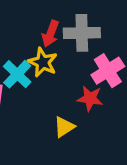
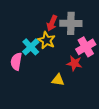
yellow triangle: (64, 127) -> (58, 80), turned 40

